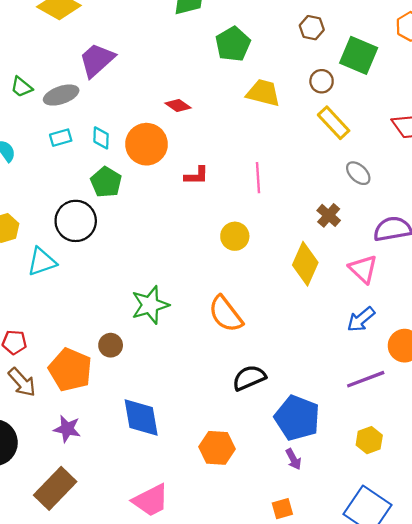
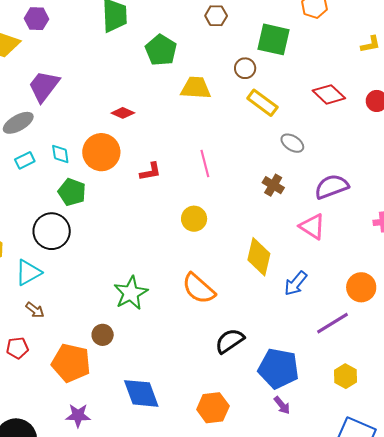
brown hexagon: (312, 28) -> (216, 16), moved
yellow diamond: (305, 264) -> (259, 257), moved
blue arrow: (361, 319) -> (296, 283), moved
brown arrow: (22, 382) -> (35, 310), moved, size x0.7

